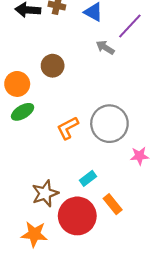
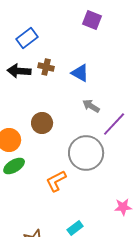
purple line: (130, 26) -> (114, 124), moved
gray circle: (109, 124) -> (86, 153), moved

